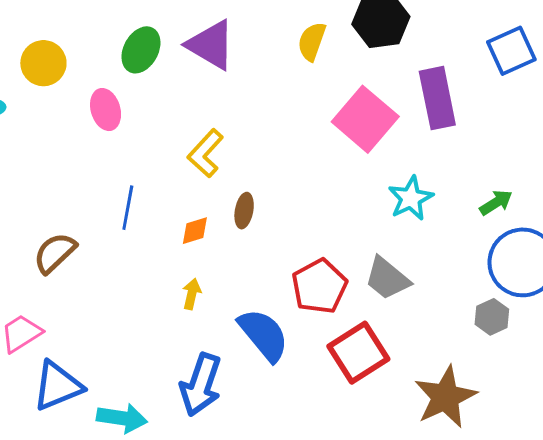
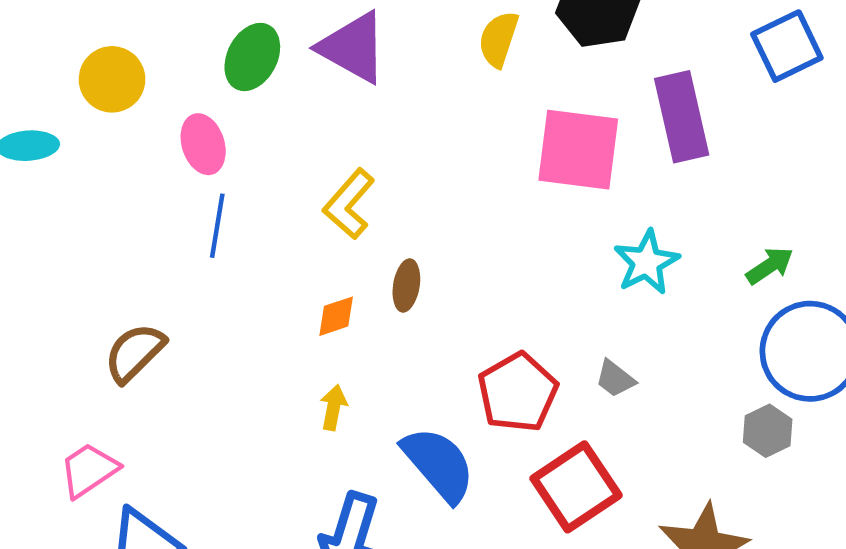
pink square: (365, 119) -> (578, 150), turned -32
blue line: (128, 208) -> (217, 226), moved
gray trapezoid: (387, 278) -> (615, 379), size x0.6

